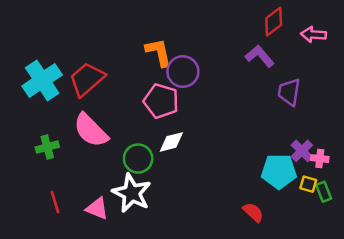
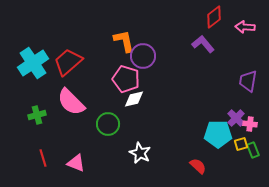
purple trapezoid: (289, 92) -> (248, 81), moved
white diamond: (171, 142) -> (134, 99), moved
yellow square: (308, 184) -> (241, 144), turned -32
white star: (132, 193) -> (140, 153), moved, size x0.7

